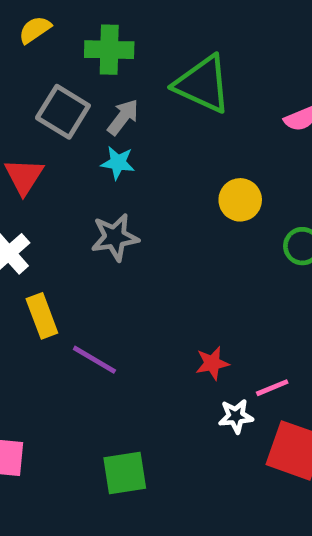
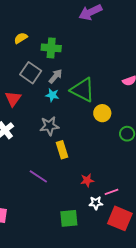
green triangle: (203, 84) -> (83, 90), moved
yellow rectangle: (42, 316) -> (62, 150), moved
green square: (125, 473) -> (69, 218), moved

